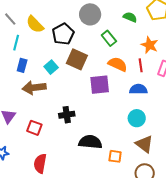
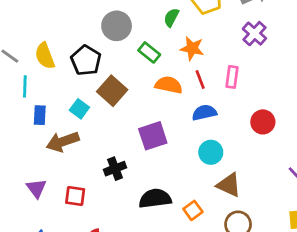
green semicircle: (130, 17) -> (171, 17), turned -72
yellow semicircle: (35, 24) -> (45, 56), turned 36
orange star: (150, 45) -> (192, 48), moved
brown square: (77, 59) -> (112, 91), turned 30
purple square: (100, 85) -> (153, 136), moved
orange square: (115, 156) -> (193, 210), turned -32

